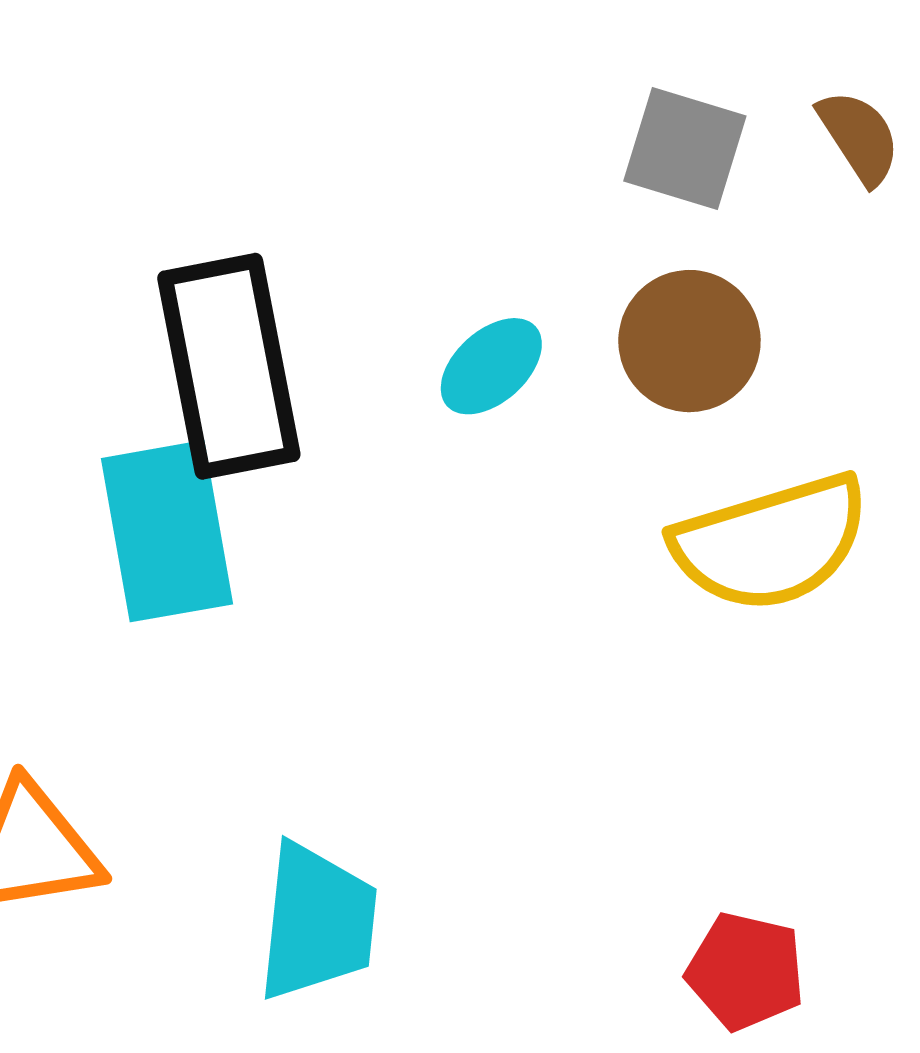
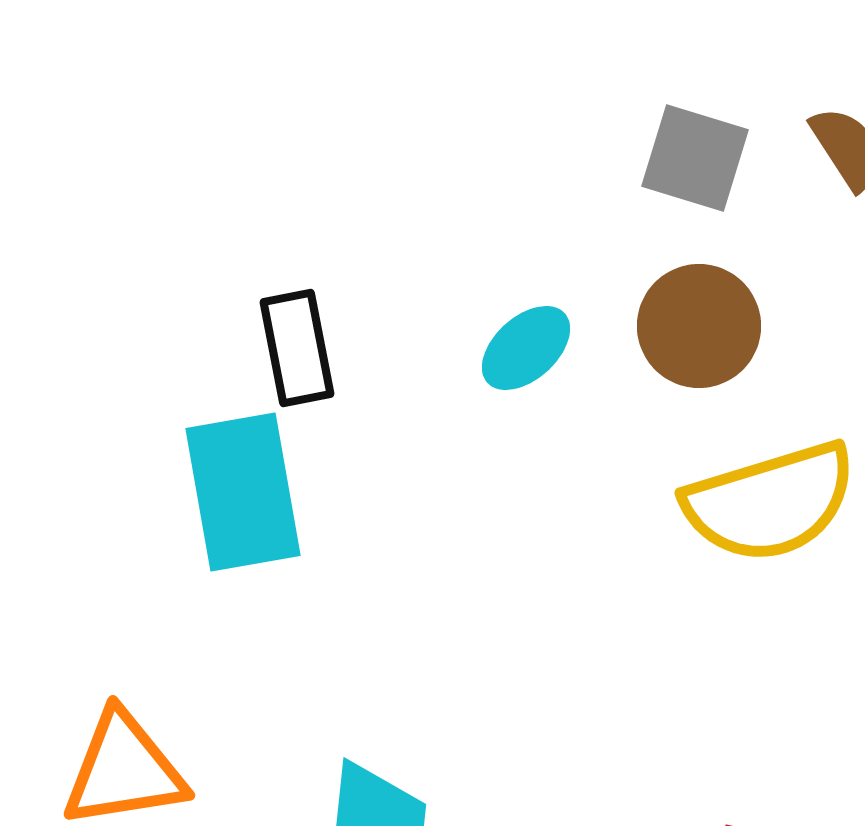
black rectangle: (229, 366) -> (297, 348), size x0.6

